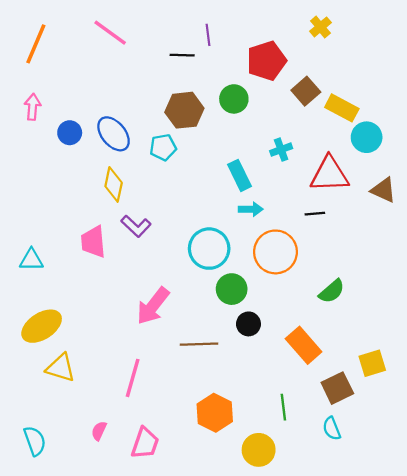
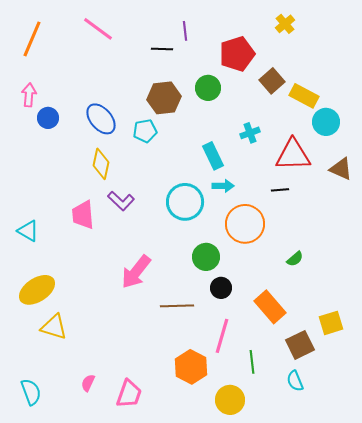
blue circle: (70, 133) -> (48, 118), moved
cyan circle: (209, 249) -> (185, 202), moved
cyan triangle: (31, 260) -> (28, 231), turned 30
green semicircle: (332, 291) -> (295, 259), size x0.7
pink line: (133, 378) -> (222, 336), moved

